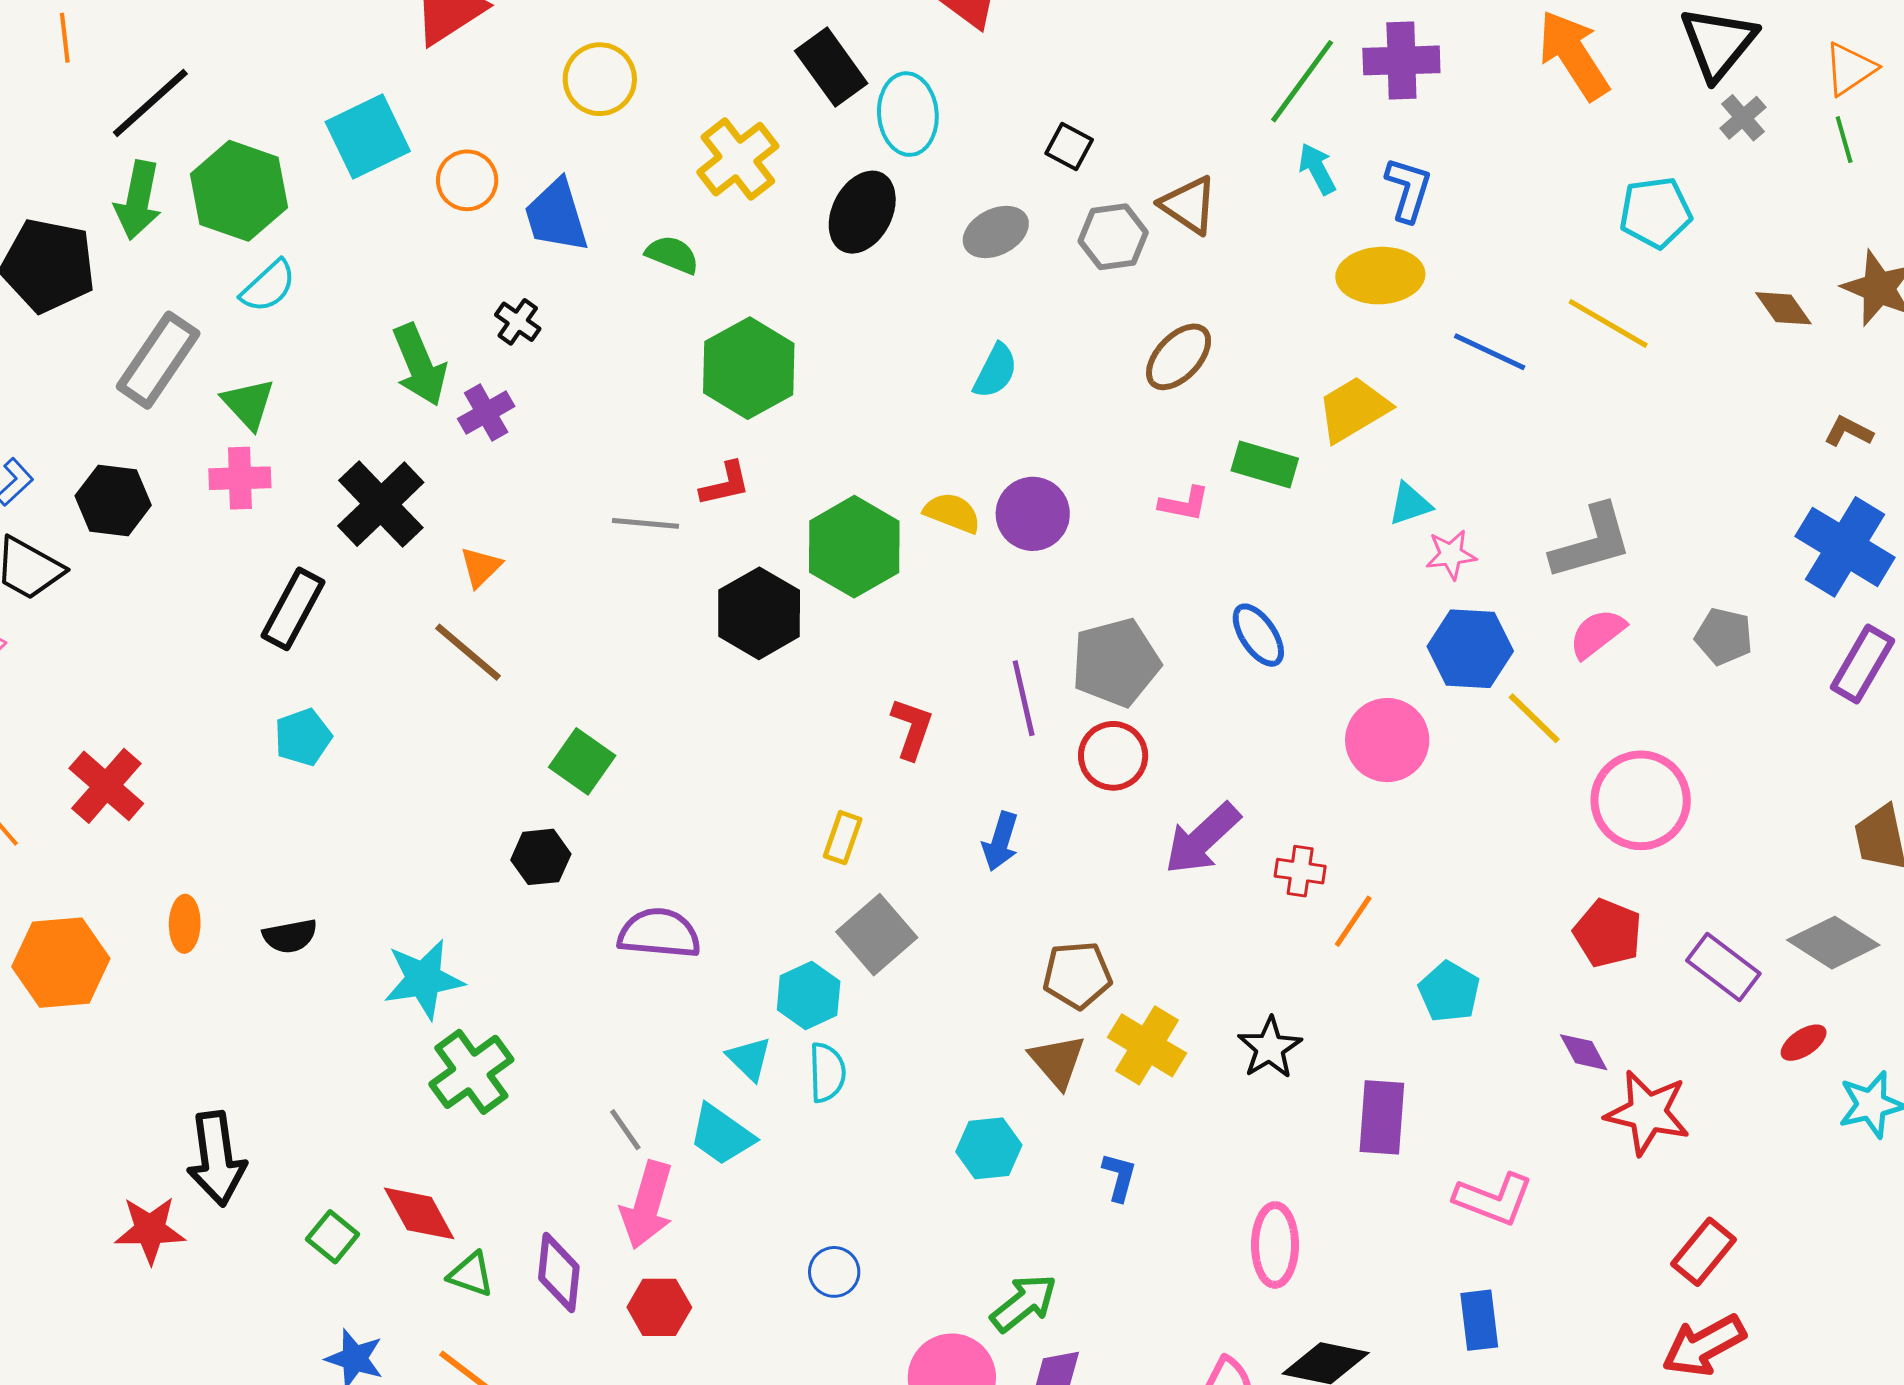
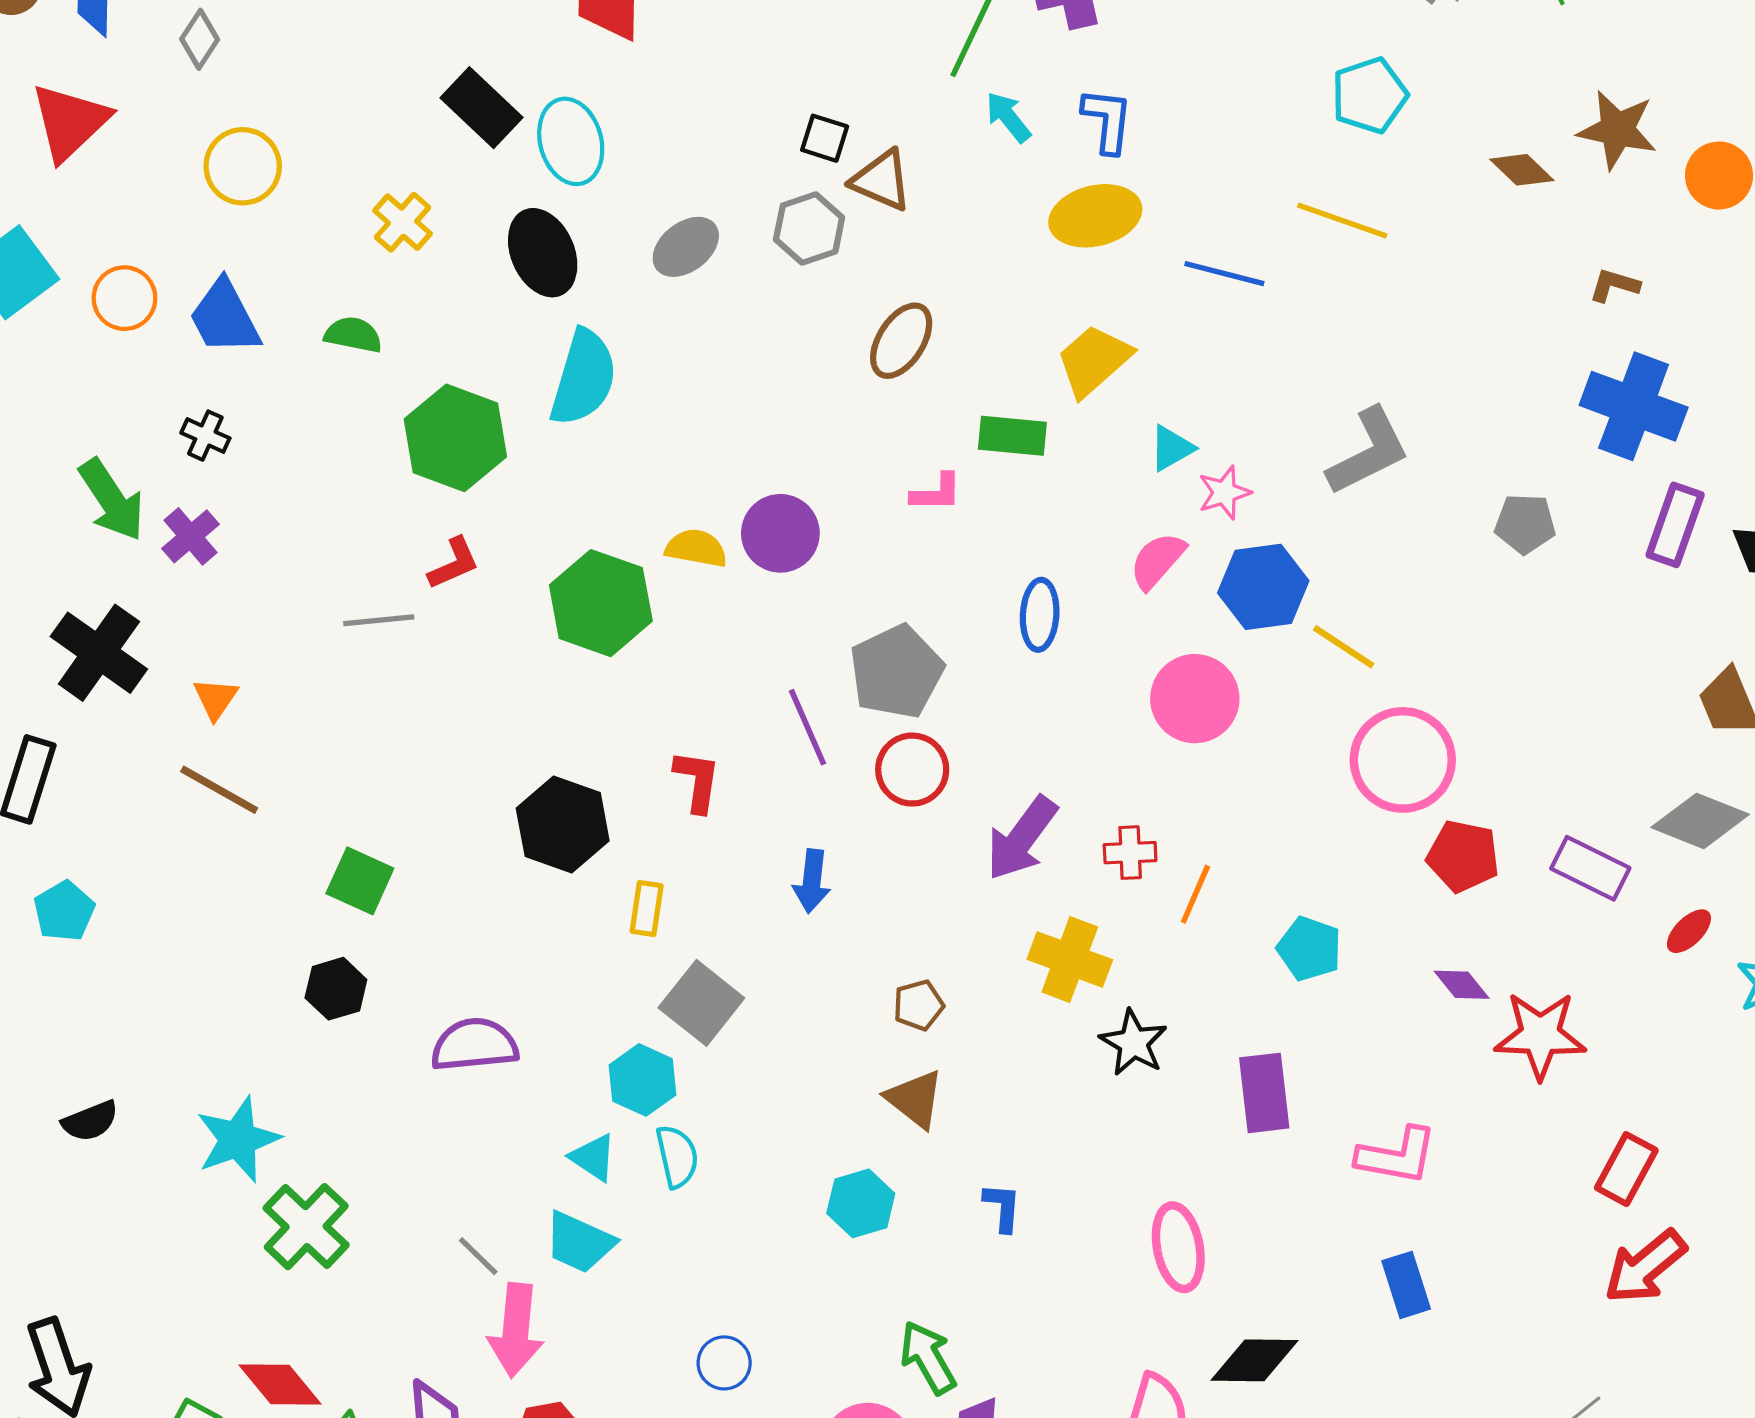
black square: (1069, 147) -> (825, 138), moved
yellow cross: (738, 159) -> (403, 222), size x0.7
black ellipse: (862, 212) -> (543, 253), turned -40
cyan semicircle: (995, 371) -> (583, 378), moved, size x1.6
black hexagon: (759, 613) -> (563, 824), moved
pink semicircle: (1597, 634) -> (1157, 561), moved
blue ellipse: (1258, 635) -> (1040, 615), turned 48
pink circle: (1641, 800) -> (1403, 760), moved
brown pentagon: (1077, 975) -> (919, 1005), size x0.7
yellow cross: (1147, 1045) -> (1070, 960), moved
green arrow: (1024, 1303) -> (928, 1358), turned -70

